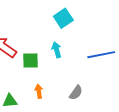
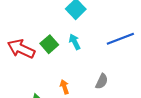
green square: (31, 61) -> (49, 44), moved, turned -30

